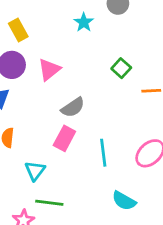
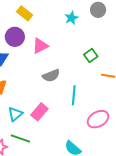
yellow rectangle: (18, 30) -> (25, 13), turned -35
pink rectangle: (64, 138) -> (39, 112), moved
cyan line: (103, 153) -> (74, 95), moved

